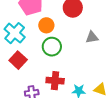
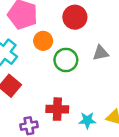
green circle: (52, 47) -> (66, 60), moved

